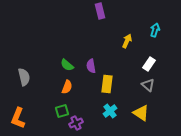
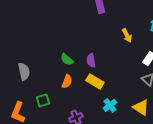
yellow arrow: (127, 41) -> (127, 35), turned 128
yellow rectangle: (107, 84) -> (95, 81), moved, turned -66
green square: (62, 111) -> (43, 100), moved

